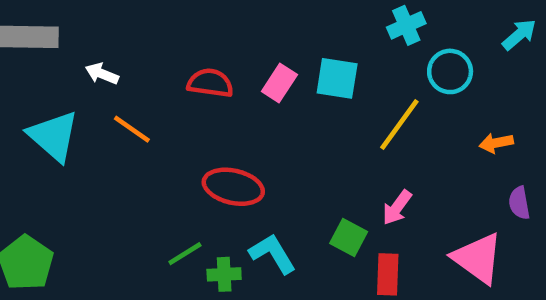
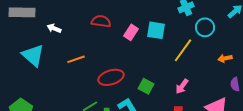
red semicircle: (210, 83) -> (101, 21), moved
orange line: (132, 129) -> (76, 59), moved, turned -54
red ellipse: (233, 187) -> (111, 77), turned -30
green square: (349, 237) -> (146, 86), moved

